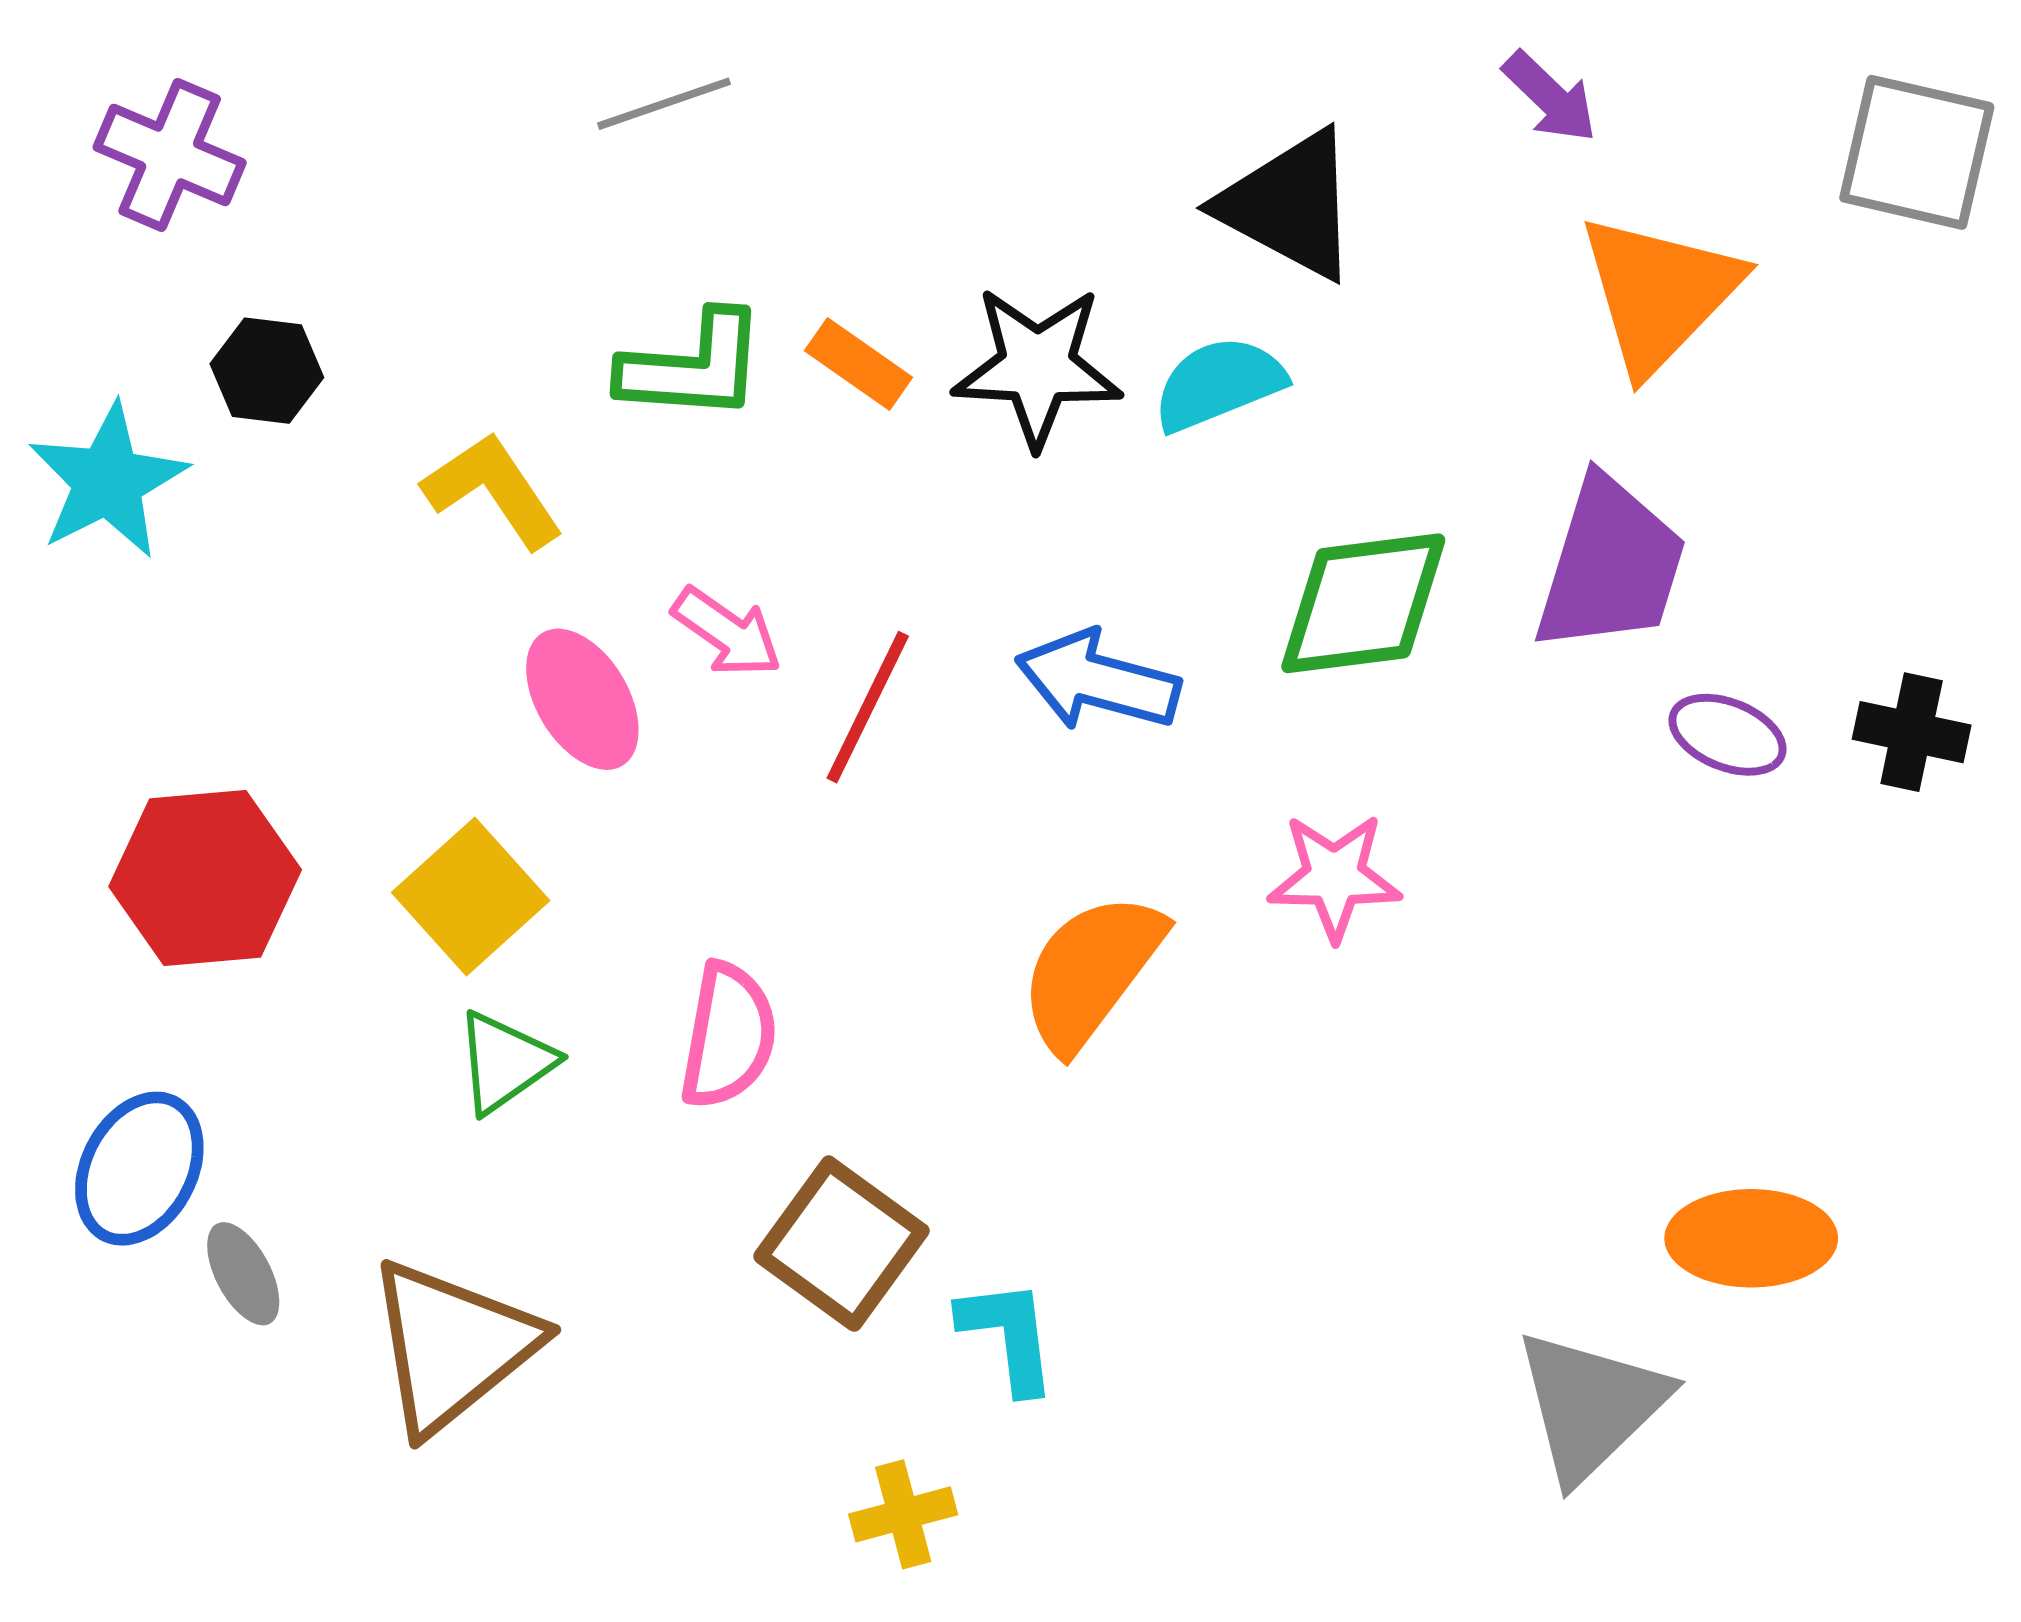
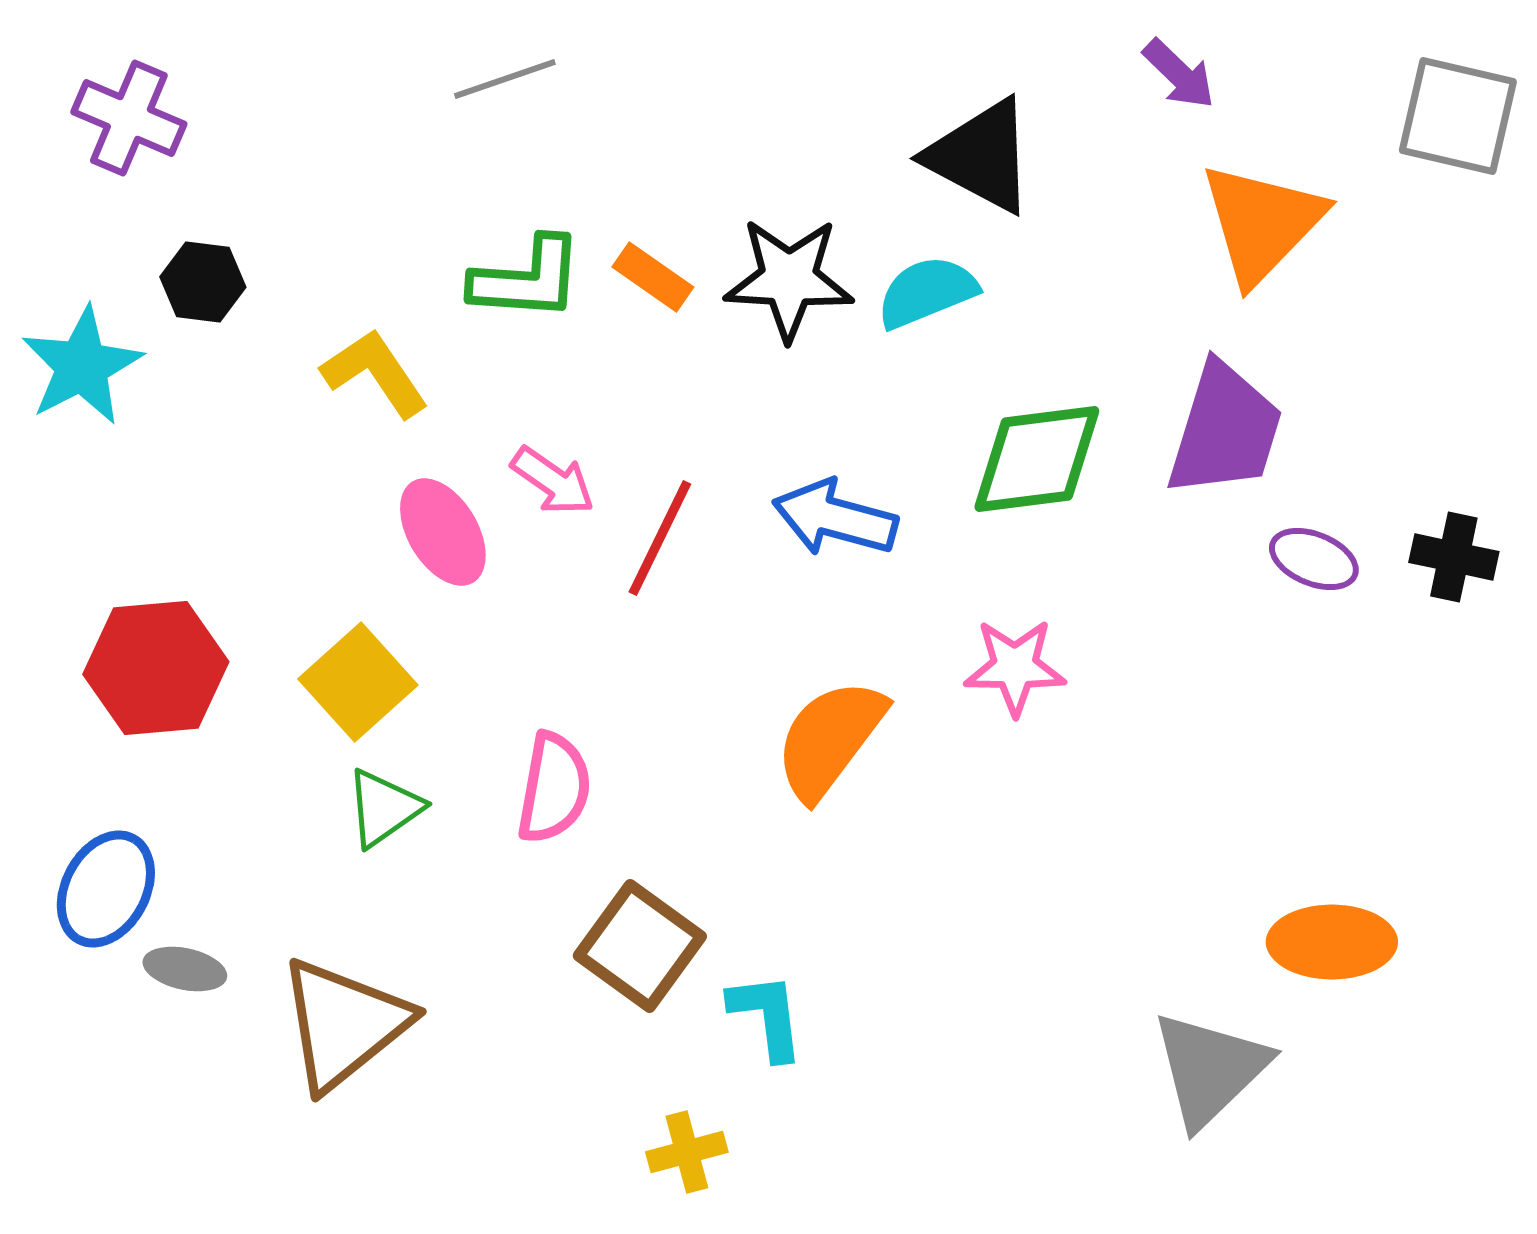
gray ellipse: (243, 1274) -> (185, 969), turned -50

